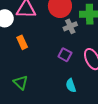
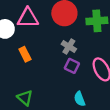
gray cross: (70, 26) -> (69, 47), moved, turned -32

